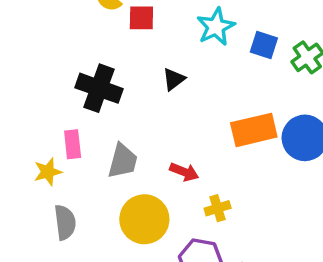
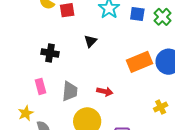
black cross: (99, 88) -> (50, 53), size x0.7
yellow star: (48, 172) -> (26, 113), moved
yellow cross: (218, 208) -> (161, 107), moved

